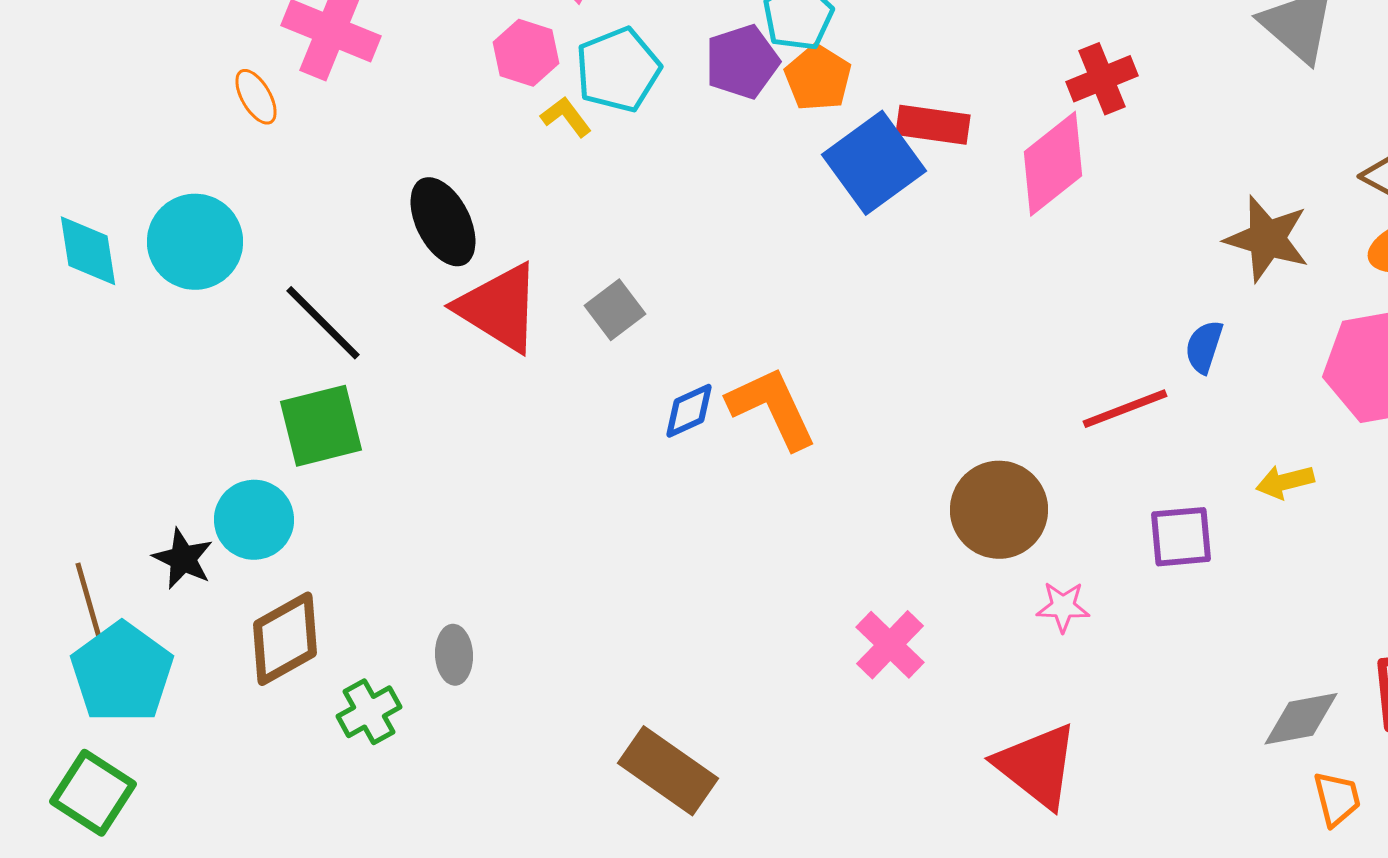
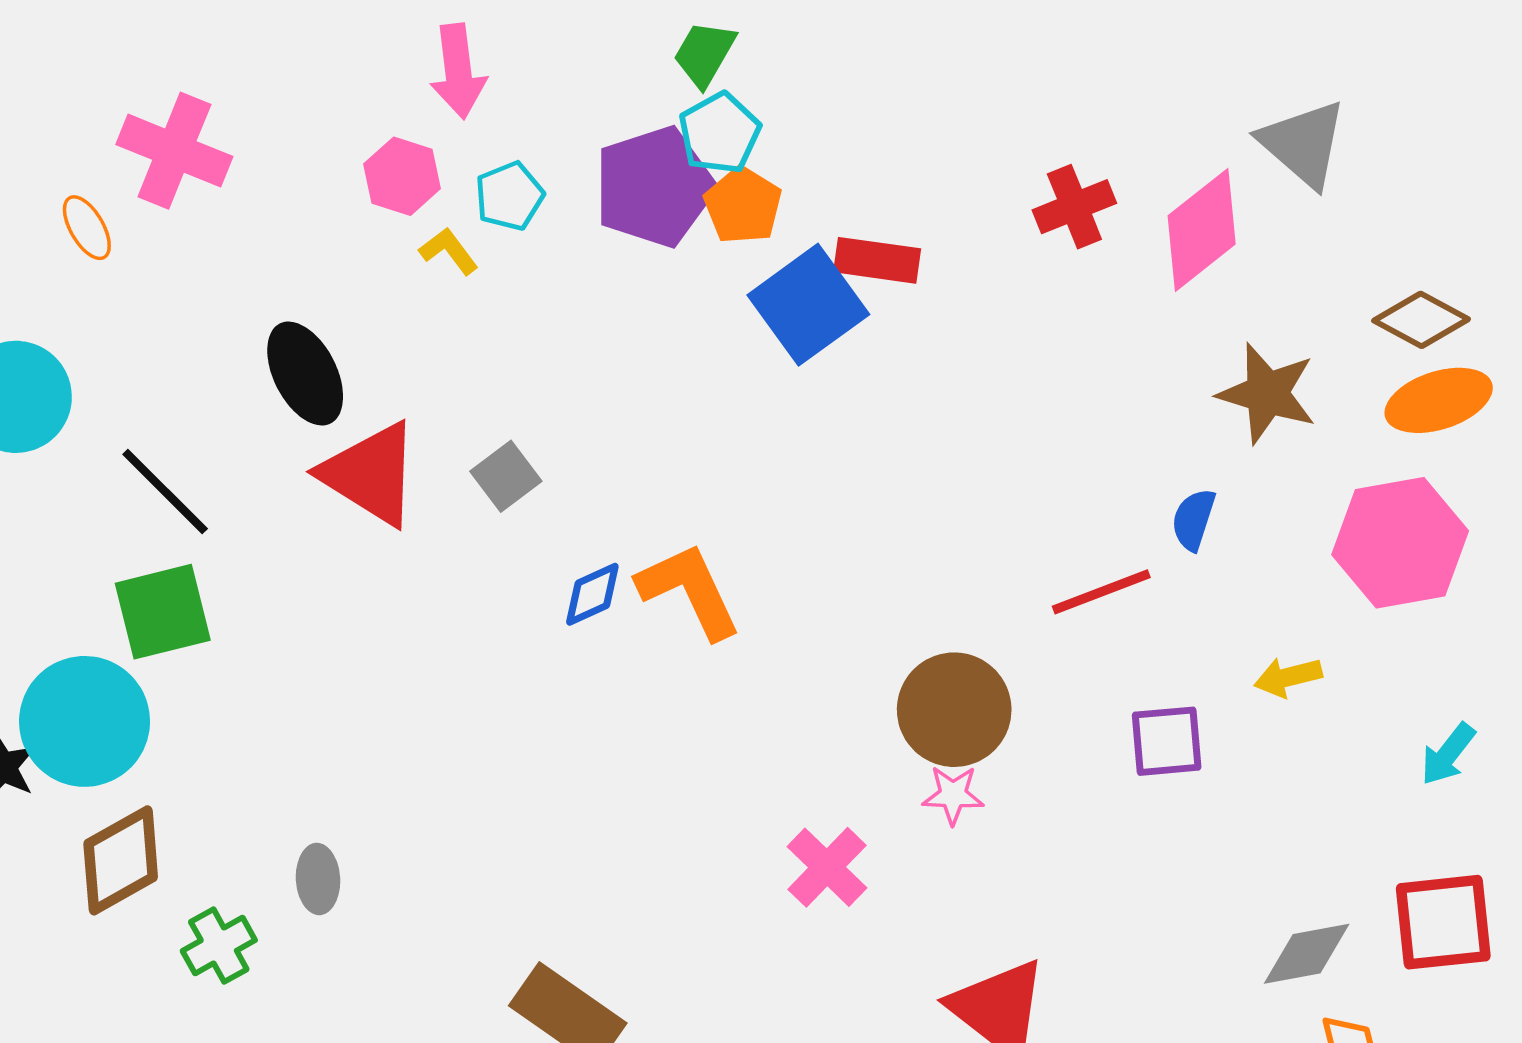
purple pentagon: (742, 62) -> (654, 187), size x1.4
cyan pentagon: (618, 70) -> (509, 196), size x0.7
pink diamond: (1053, 164) -> (1202, 230), moved
cyan circle: (254, 520) -> (85, 721), size x1.4
pink star: (1063, 607) -> (953, 795), moved

